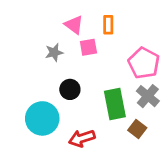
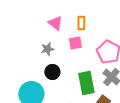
pink square: (88, 47) -> (75, 43), moved
gray star: (54, 52) -> (47, 49), moved

